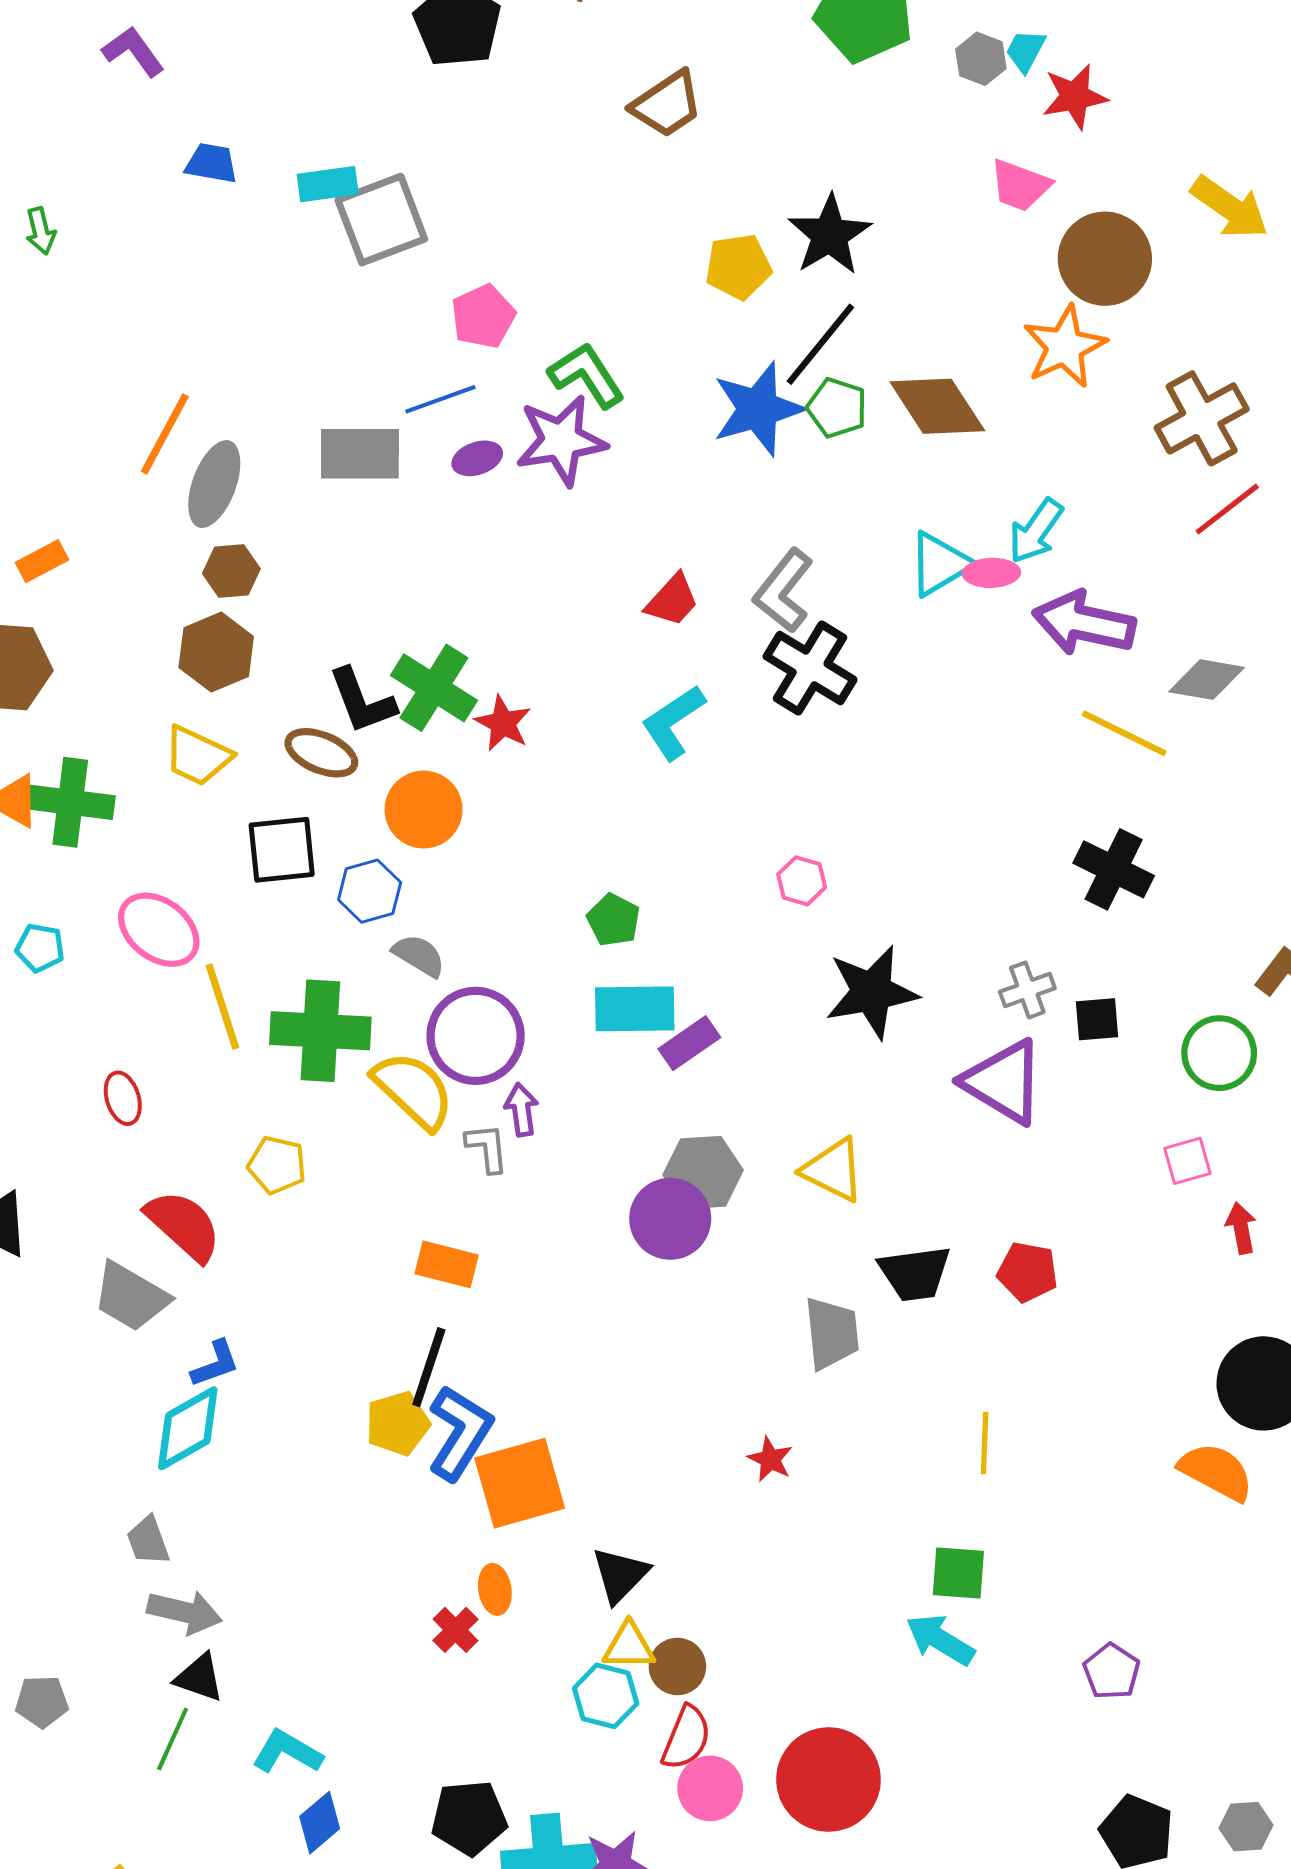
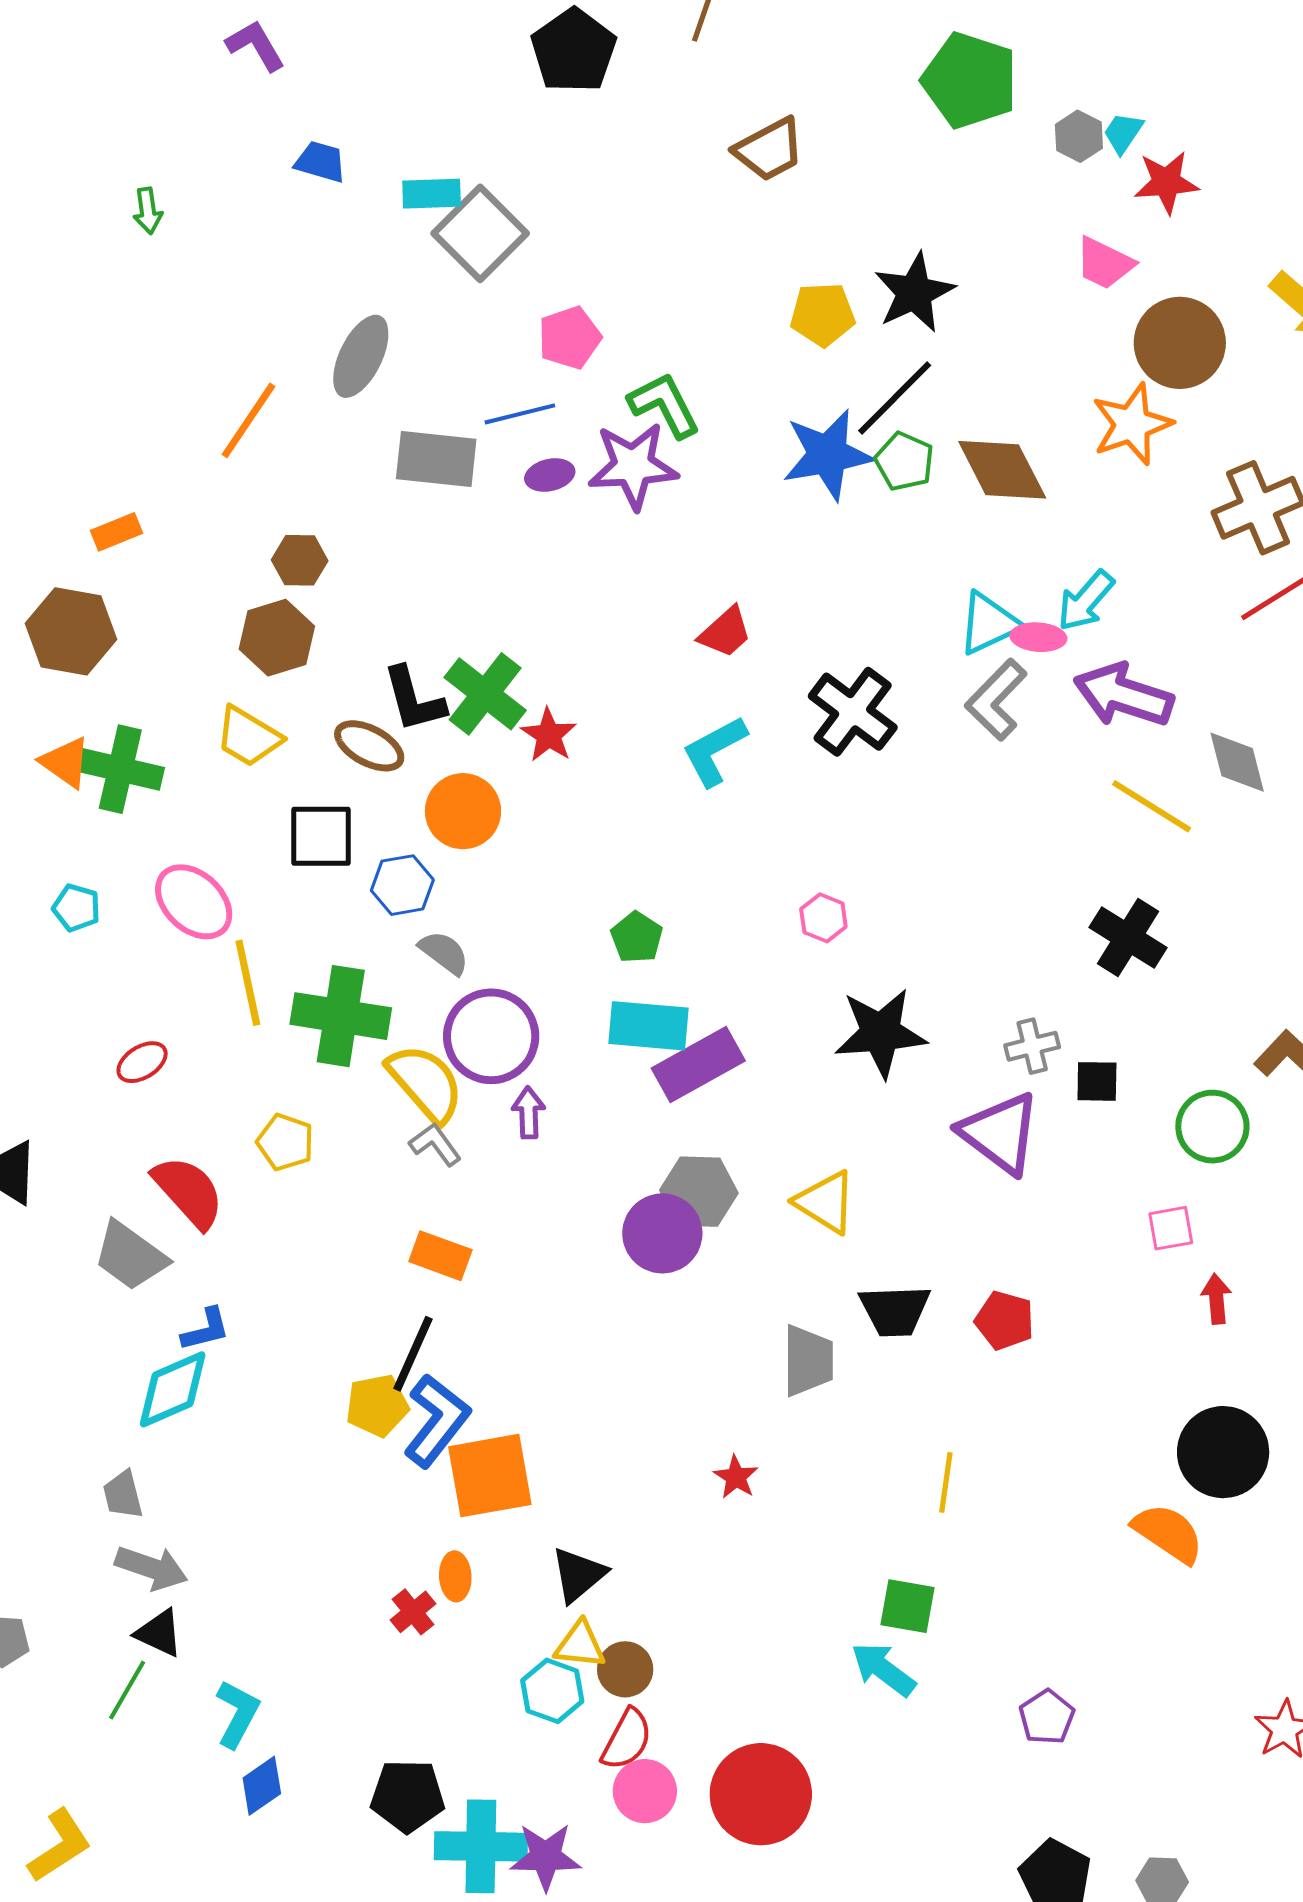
gray square: (381, 220) -> (480, 233), turned -30
gray ellipse: (214, 484) -> (361, 356), moved
gray L-shape: (783, 591) -> (996, 700), moved
gray diamond: (1207, 680) -> (1237, 762), turned 60
purple rectangle: (689, 1043) -> (698, 1065), size x1.5
red ellipse: (123, 1098) -> (142, 1062), turned 69
gray L-shape: (487, 1148) -> (435, 1144), moved, turned -36
cyan L-shape: (287, 1752) -> (237, 1714), turned 82

